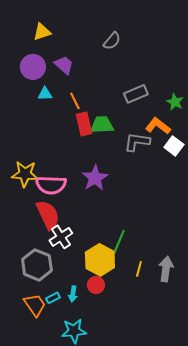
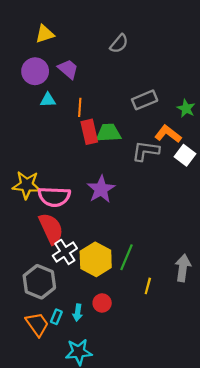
orange line: (75, 101) -> (80, 107), turned 30
yellow hexagon: (100, 260) -> (96, 259), moved
gray arrow: (166, 269) -> (183, 268), moved
cyan rectangle: (53, 298) -> (56, 317), turned -40

